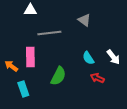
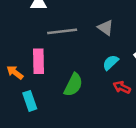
gray triangle: (84, 20) -> (106, 28), moved
cyan semicircle: (88, 58) -> (111, 62), turned 80

